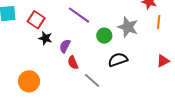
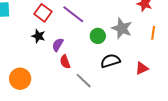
red square: (36, 20) -> (43, 13), moved
orange line: (159, 22) -> (153, 33), moved
red triangle: (163, 61) -> (142, 68), moved

